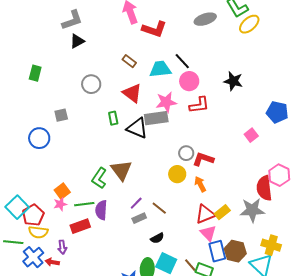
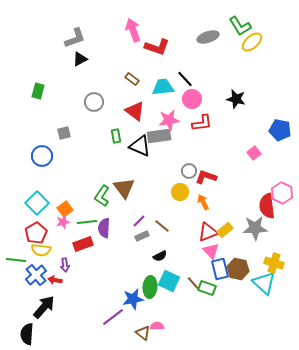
cyan square: (17, 207) -> (37, 203), moved

